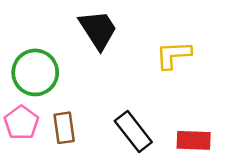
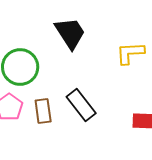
black rectangle: (133, 132) -> (81, 105), moved

